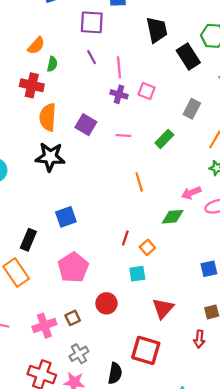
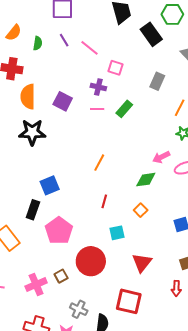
green semicircle: (52, 64) -> (38, 43), moved
pink line: (119, 67) -> (89, 48), turned -42
purple cross: (119, 94) -> (98, 87), moved
green rectangle: (164, 139) -> (124, 109), moved
orange line: (139, 182) -> (99, 163), moved, turned 48
black rectangle: (28, 240) -> (33, 210), moved
orange square: (147, 247) -> (141, 210), moved
red circle: (106, 303) -> (91, 261), size x1.5
gray cross: (79, 354) -> (79, 309), moved, turned -30

